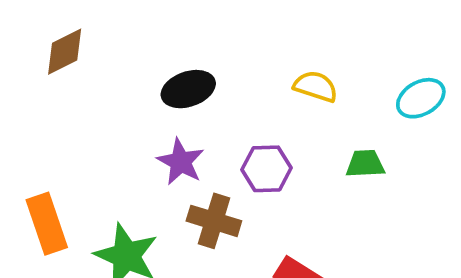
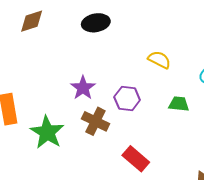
black ellipse: (188, 89) -> (96, 23), moved

